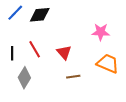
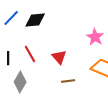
pink star: (101, 32) -> (95, 37), turned 30

